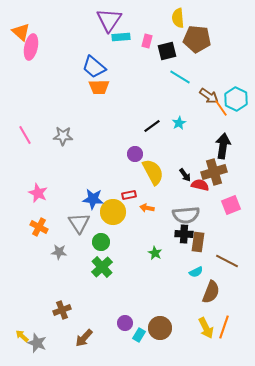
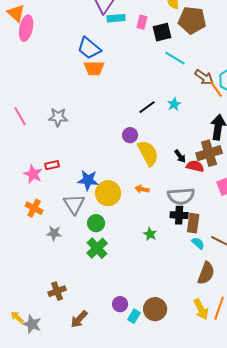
red rectangle: (129, 195) -> (52, 165), moved
cyan semicircle: (196, 272) -> (198, 243), moved, turned -112

